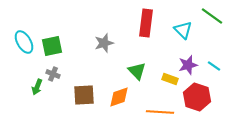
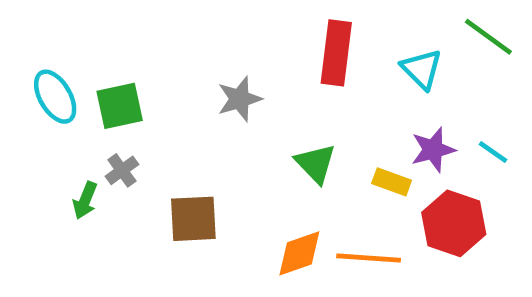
gray cross: (53, 74) -> (122, 170), turned 32
orange diamond: (119, 97) -> (299, 253), moved

